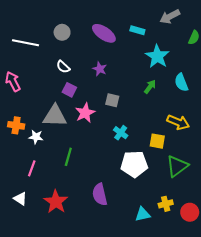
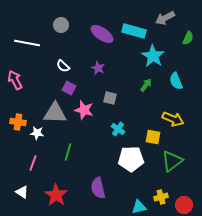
cyan rectangle: (137, 30) -> (134, 31), size x1.6
gray circle: (62, 32) -> (61, 25), moved
pink star: (85, 113) -> (84, 110), turned -30

